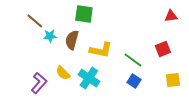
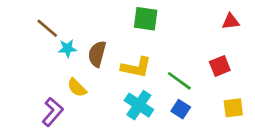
green square: (84, 14) -> (146, 19), moved
yellow semicircle: (63, 73) -> (77, 88), moved
cyan cross: (89, 78) -> (139, 105), moved

